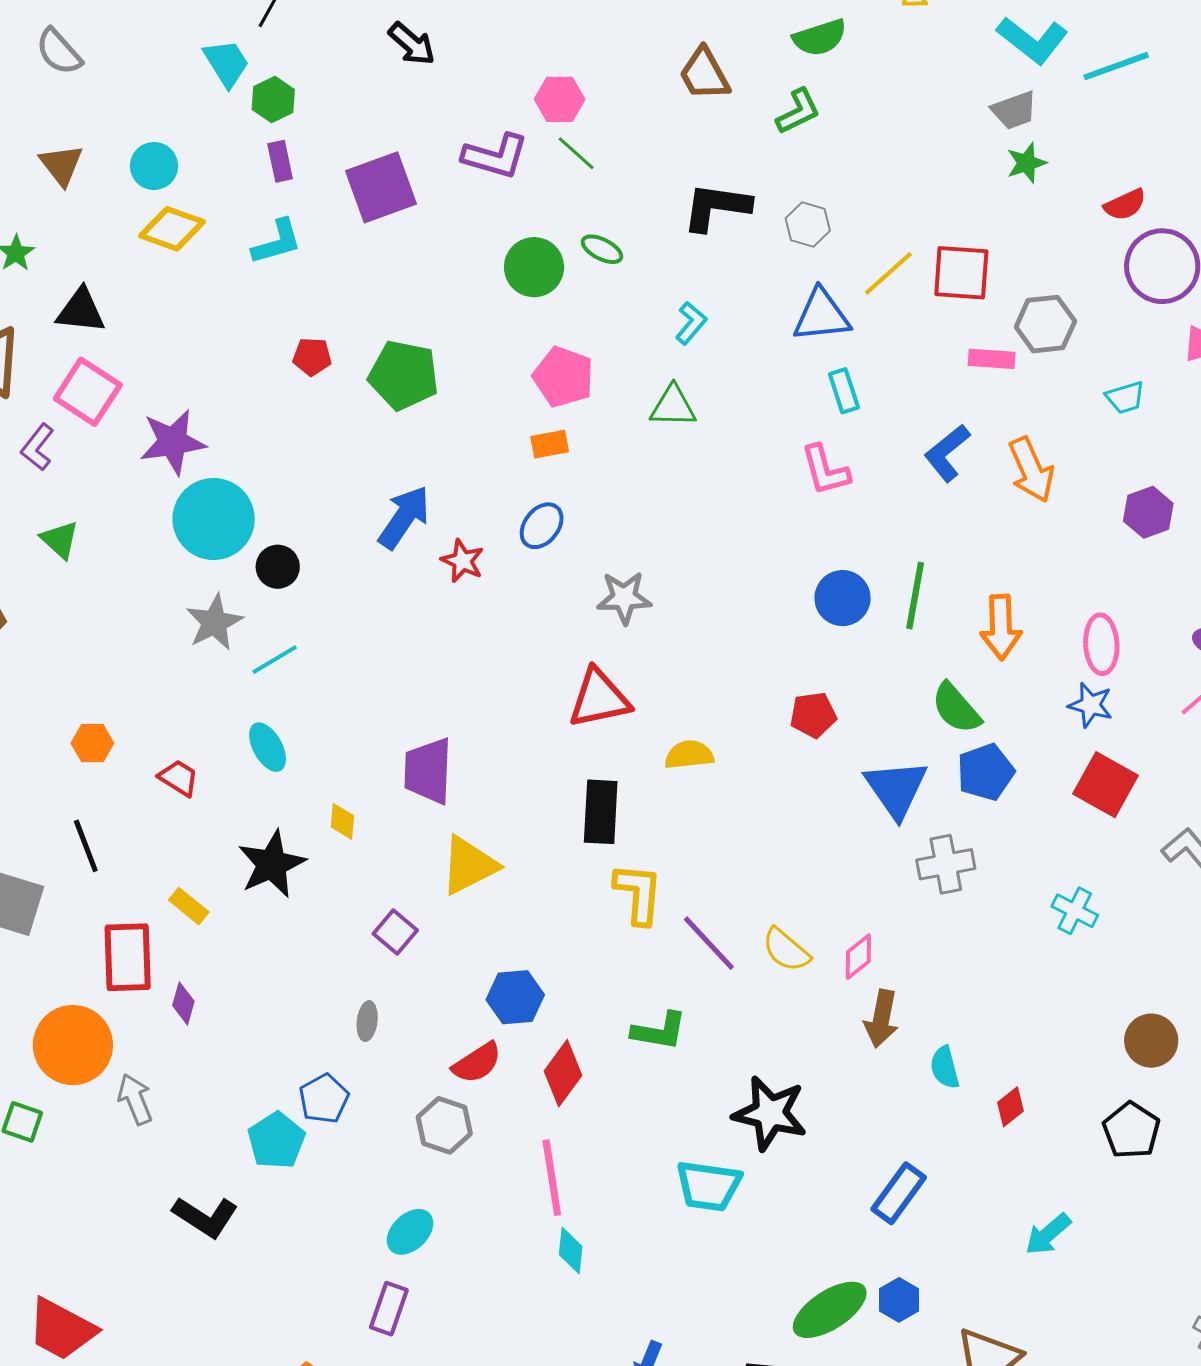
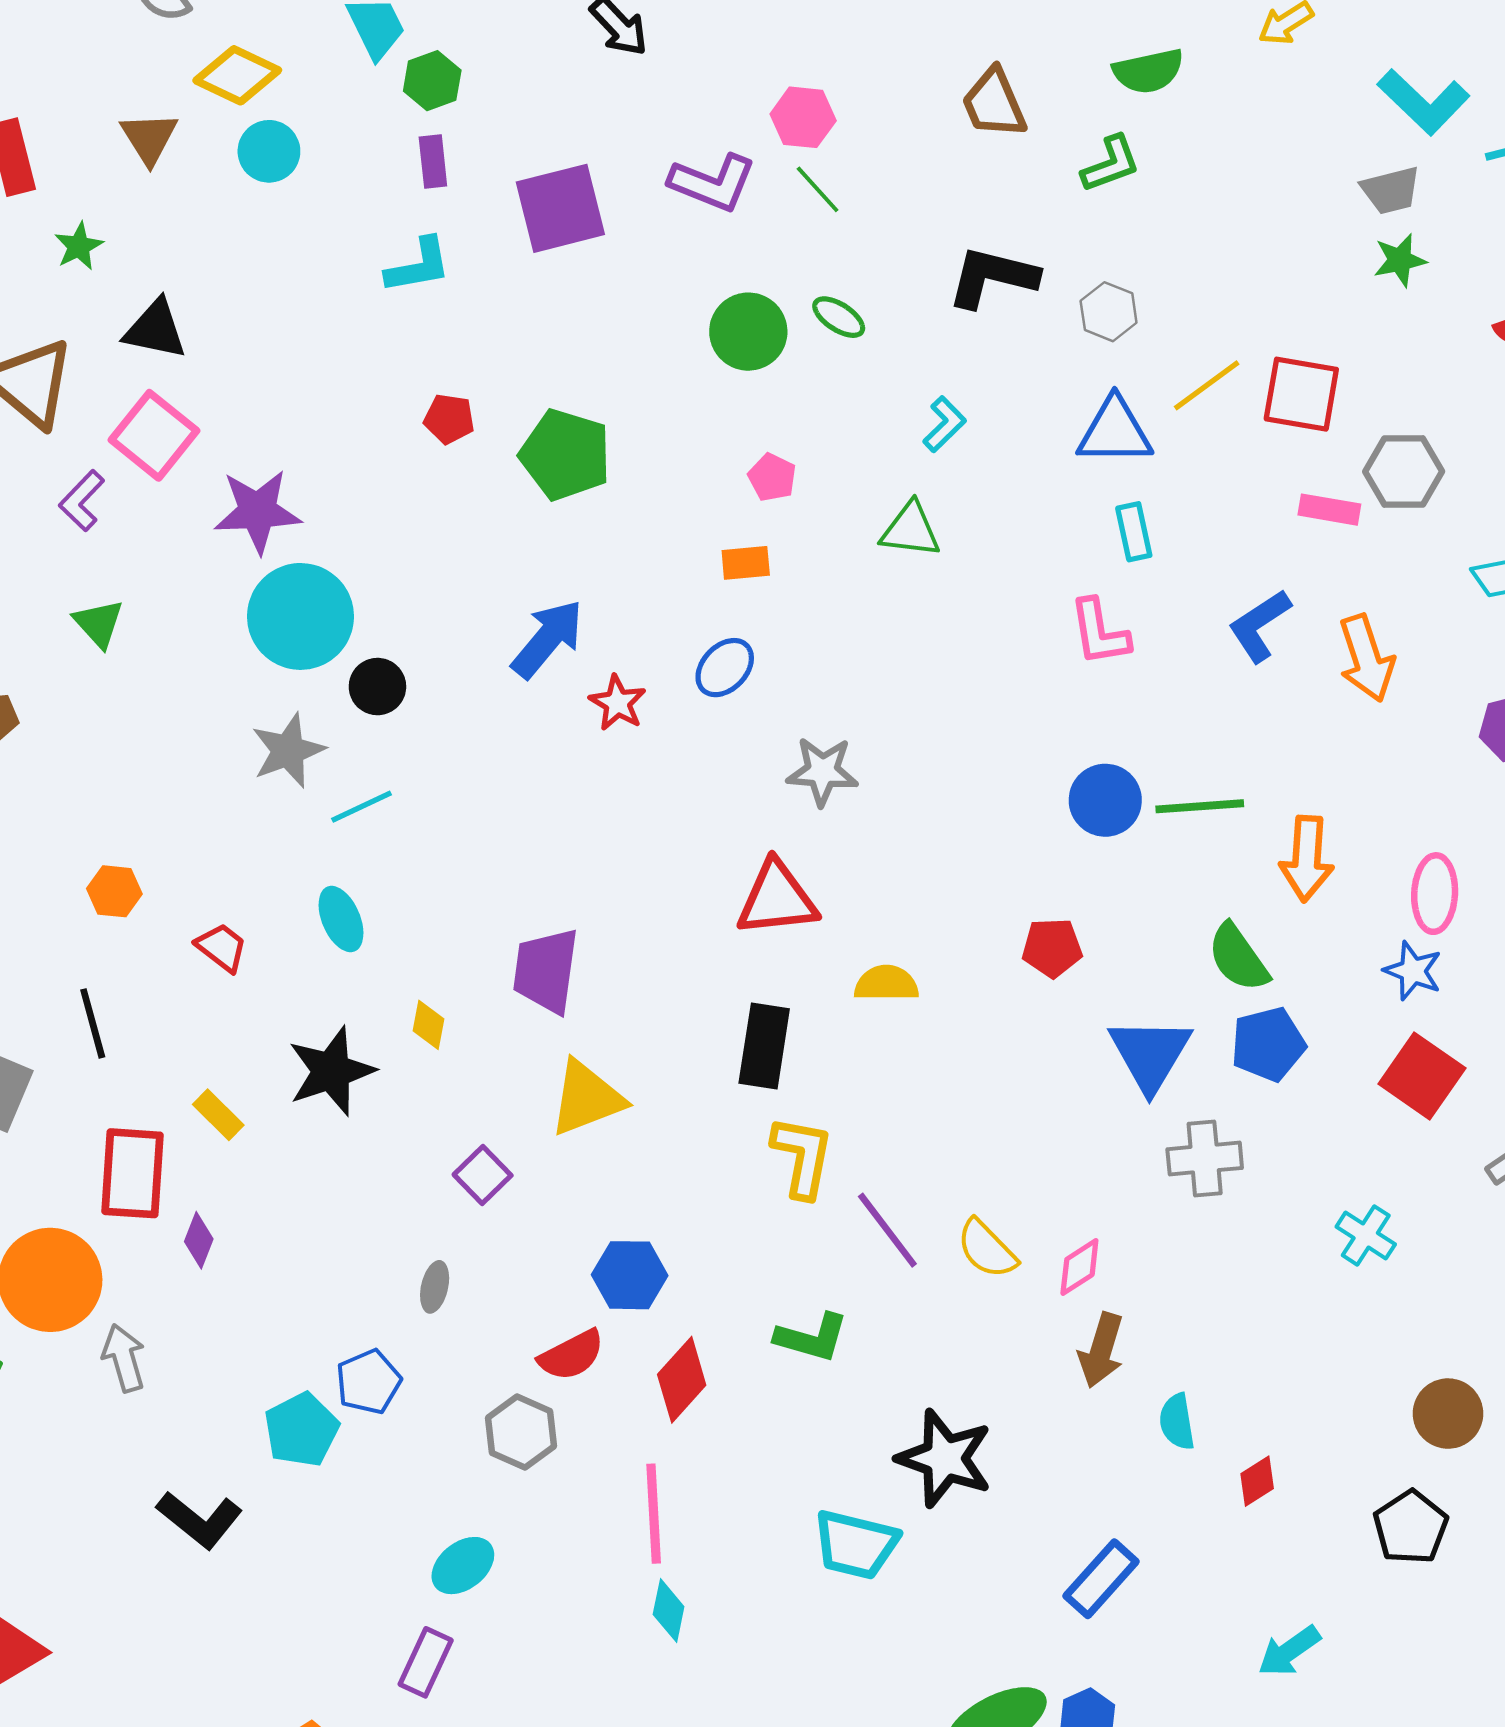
yellow diamond: (172, 229) -> (237, 75), moved
pink pentagon: (563, 377) -> (772, 477), size x0.6
green line: (915, 596) -> (1200, 806), turned 70

